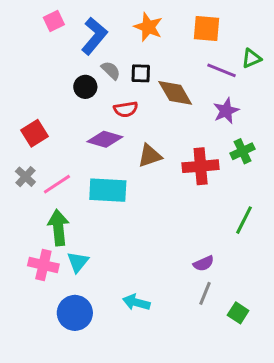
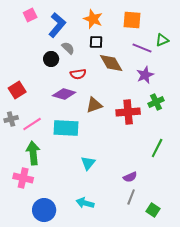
black square: (141, 73) -> (96, 42), moved
gray cross: (25, 177) -> (11, 119), turned 32
cyan triangle: (78, 262) -> (88, 163), moved

